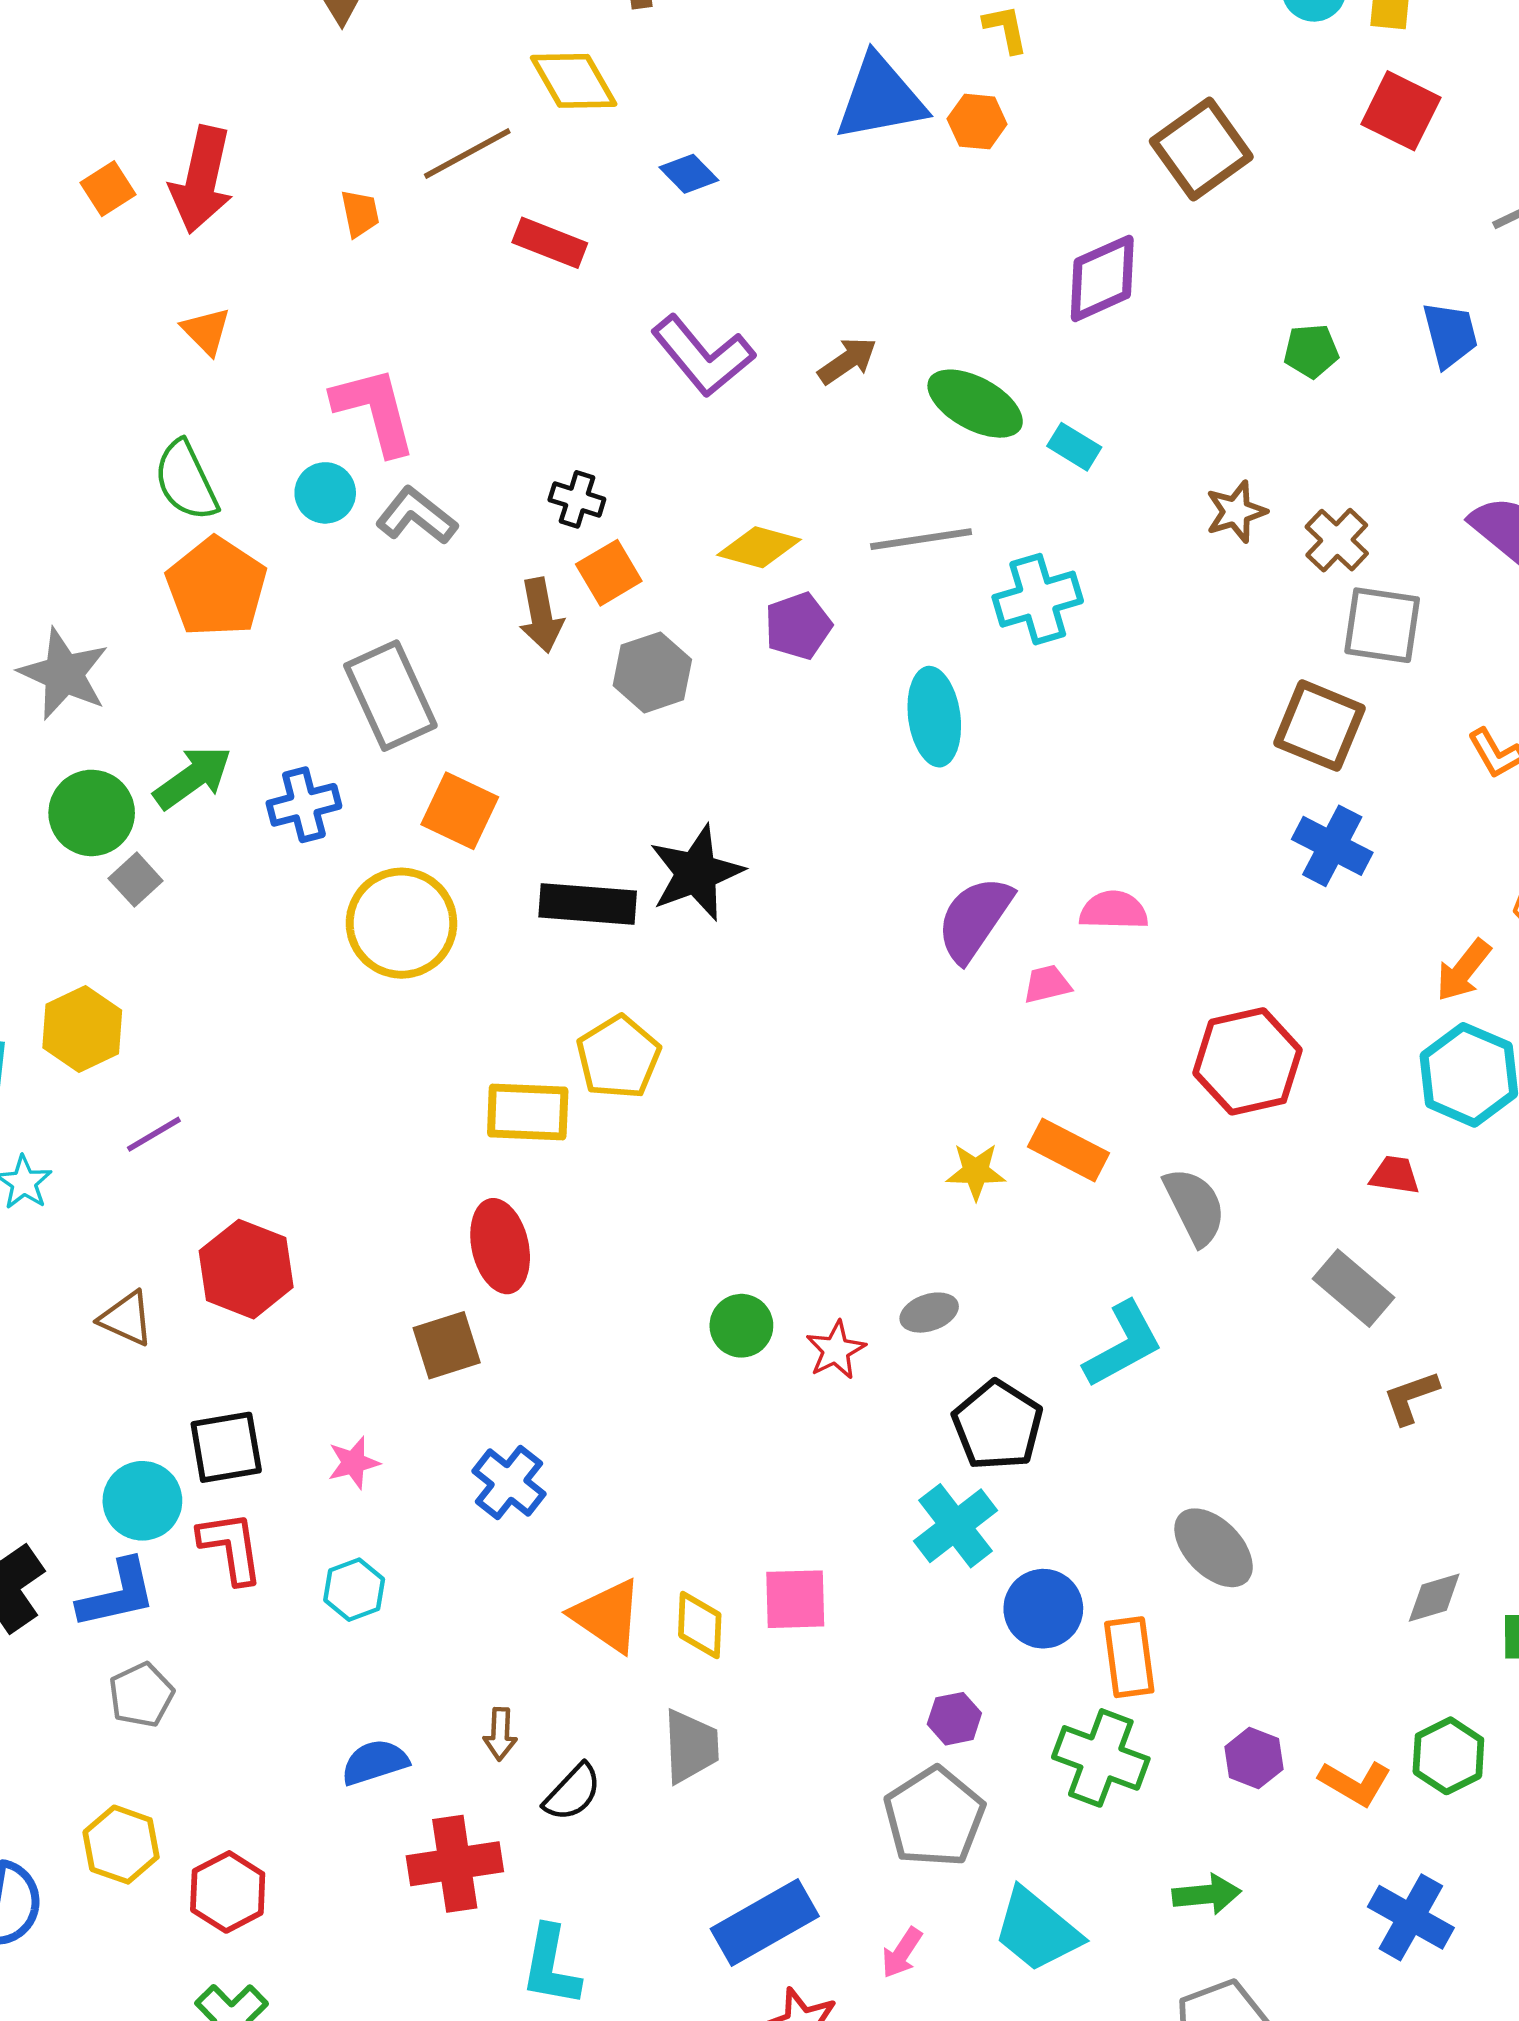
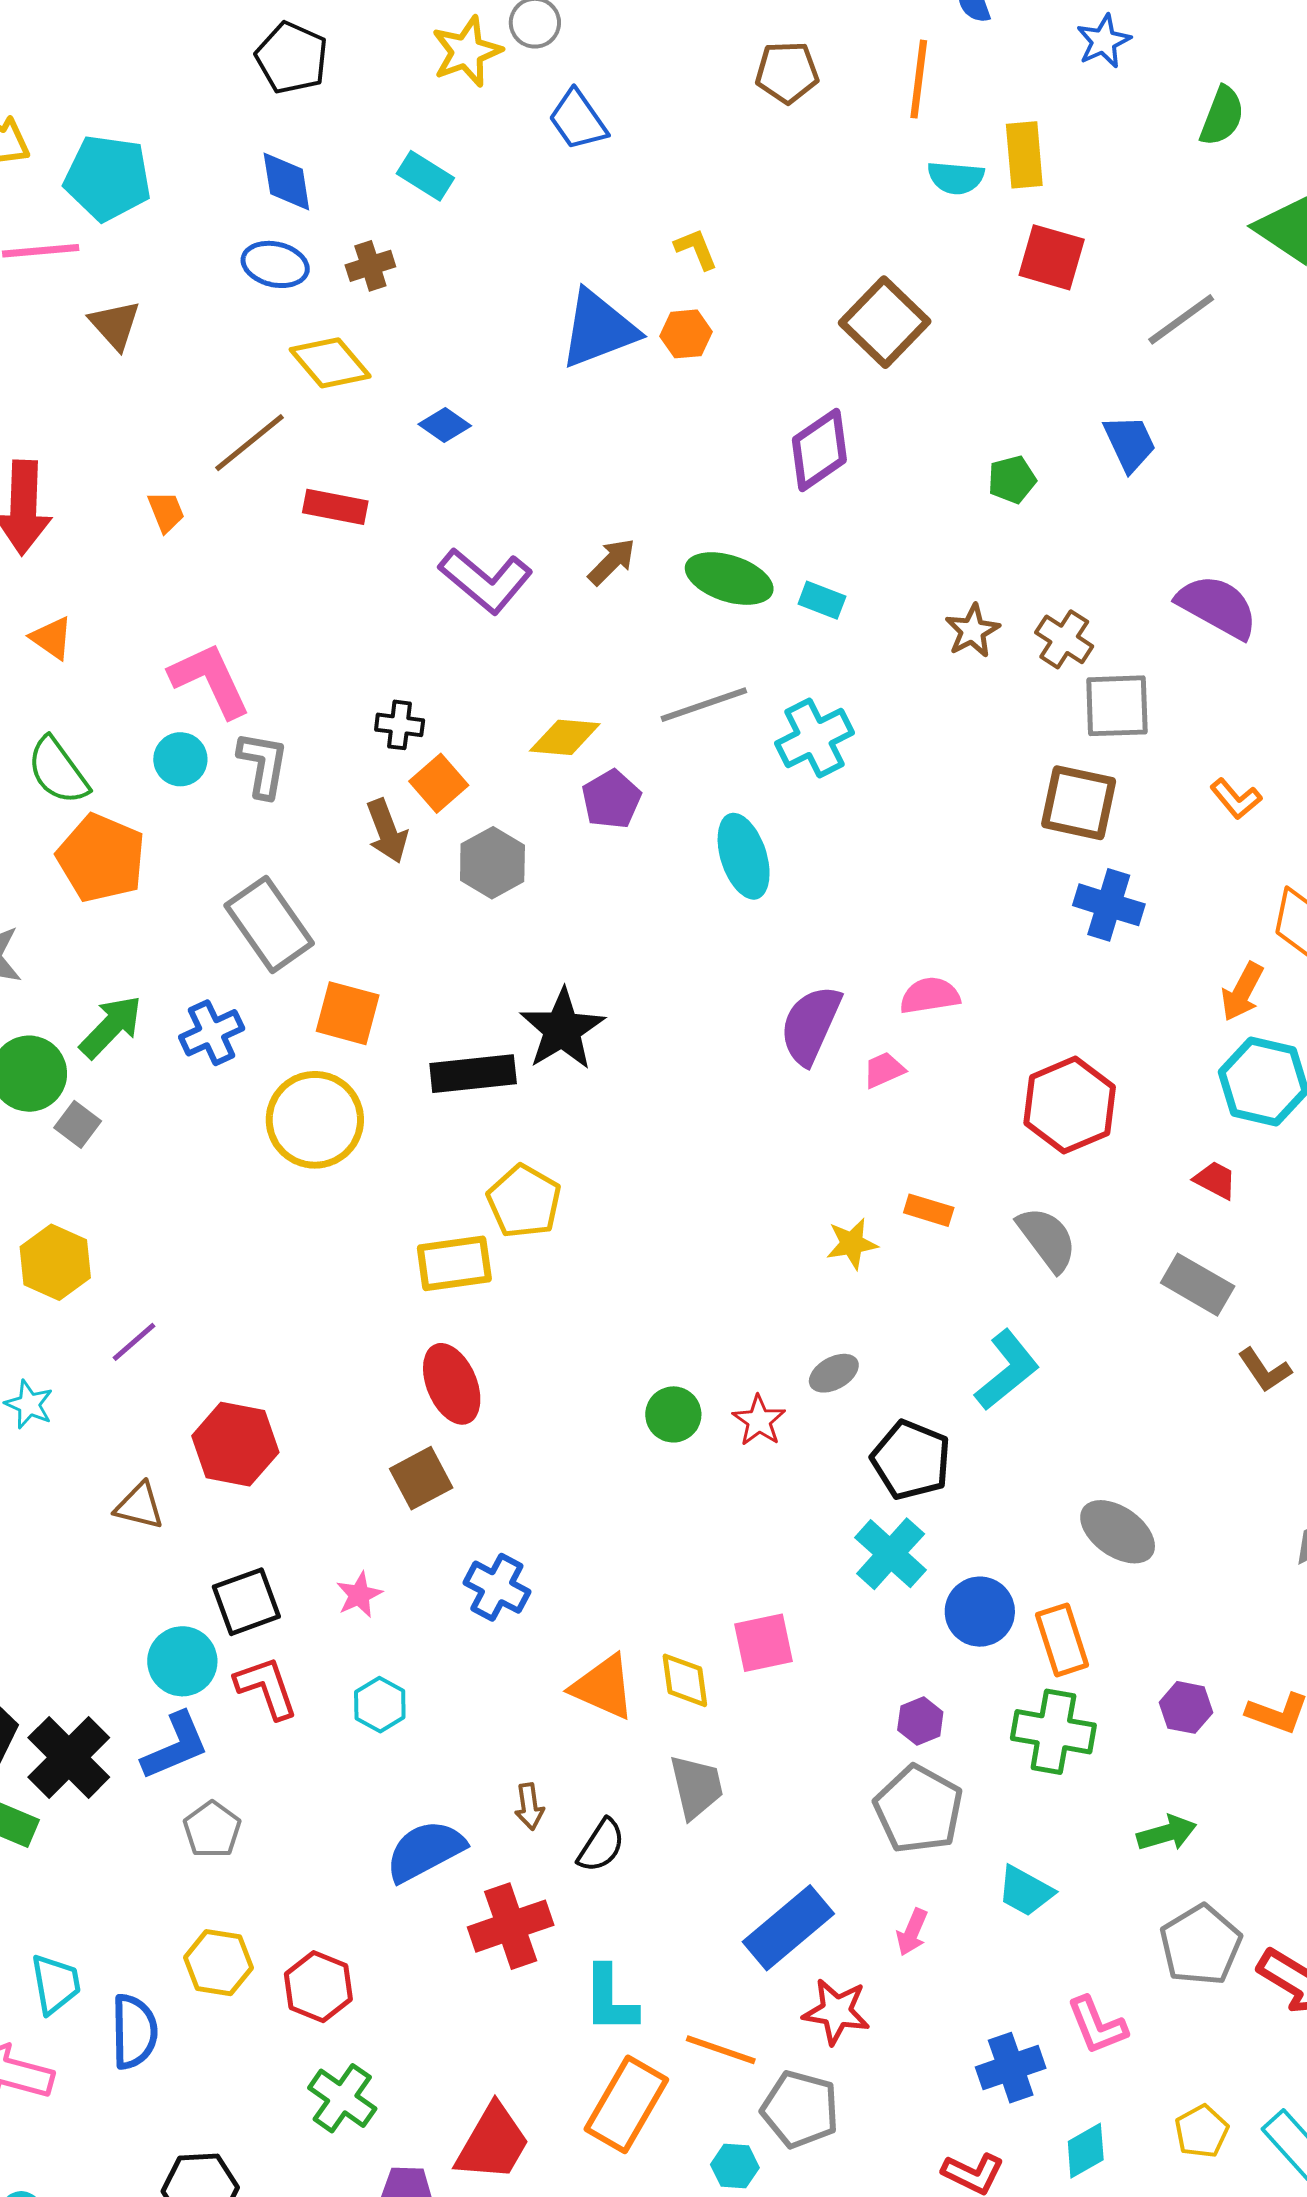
gray L-shape: (416, 516) -> (263, 765), turned 72
orange rectangle: (1068, 1150) -> (929, 1210), size x0.7
red trapezoid: (1395, 1175) -> (1215, 1180), turned 30
brown L-shape: (1411, 1397) -> (1265, 1370), turned -94
blue semicircle: (375, 1762) -> (425, 1851), size x1.4
cyan trapezoid: (1037, 1930) -> (1025, 1891), size x0.7

